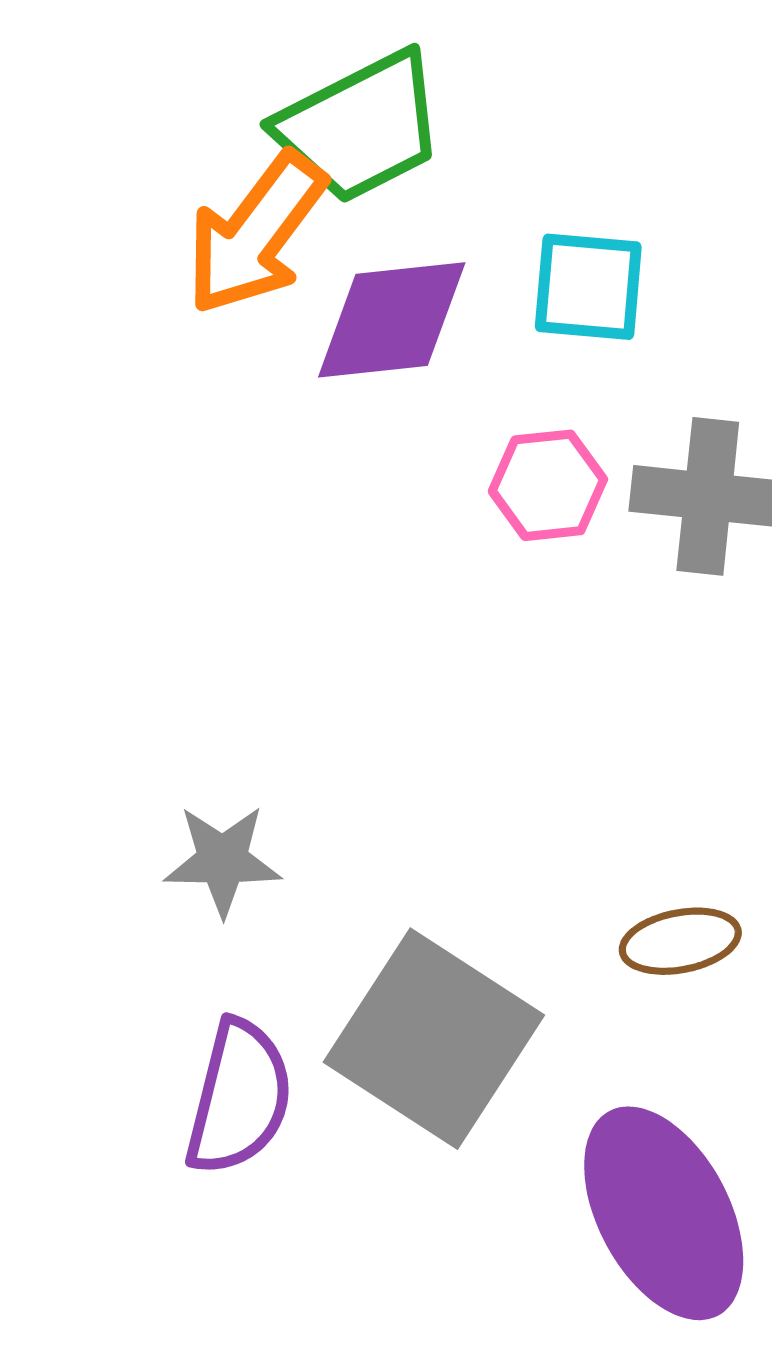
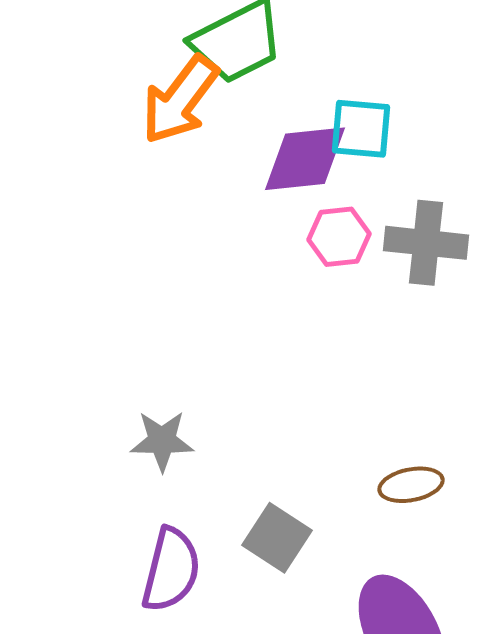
purple diamond: (392, 320) -> (305, 159), moved
gray square: (434, 1039) -> (277, 538), size x0.6

